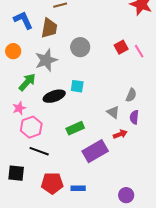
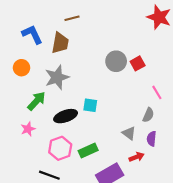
gray circle: (80, 47) -> (116, 61), moved
pink line: (139, 51) -> (157, 92), moved
pink hexagon: (31, 127) -> (60, 148), moved

